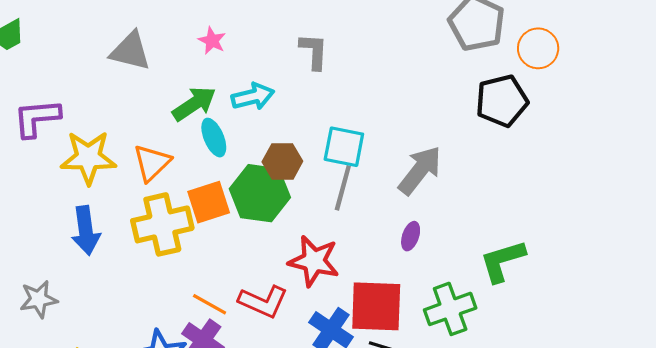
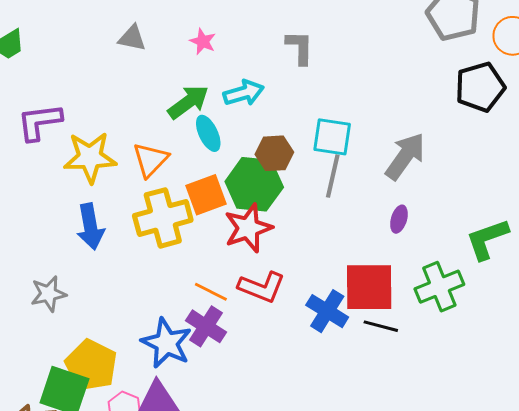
gray triangle: (130, 51) -> (132, 38), moved, size x0.7
red star: (314, 261) -> (248, 228), moved, turned -30

